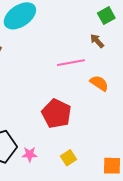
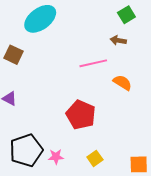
brown arrow: (97, 41) -> (118, 40), turned -35

